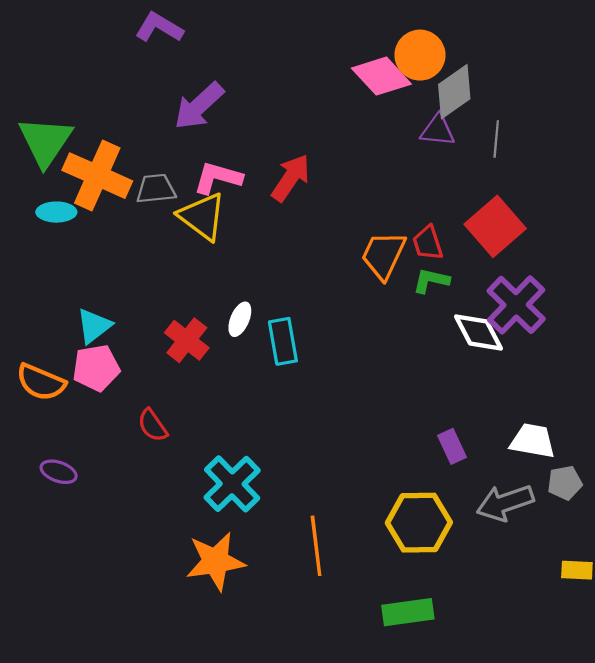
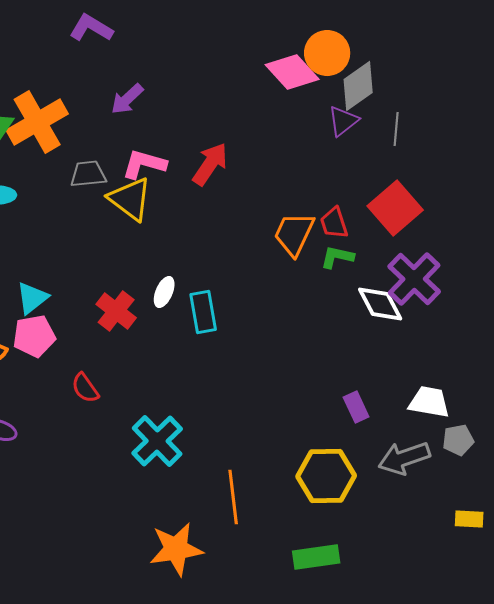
purple arrow: (199, 106) -> (127, 99), size x0.7
purple triangle: (438, 130) -> (343, 121), turned -44
orange cross: (97, 176) -> (37, 122), moved, turned 36
orange star: (216, 561) -> (176, 549), moved

